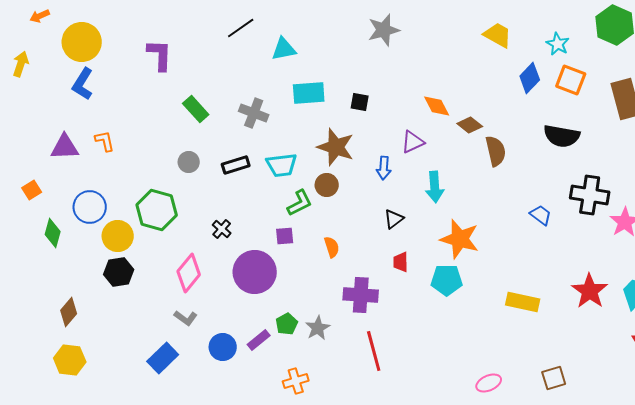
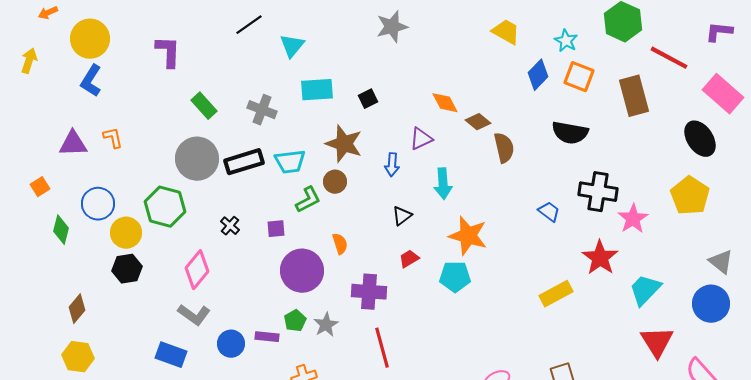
cyan triangle: (284, 49) -> (292, 46), turned -40
black square: (360, 102) -> (368, 99), turned -36
gray circle: (189, 162) -> (197, 159), size x2.0
black rectangle: (236, 165) -> (244, 162), size x1.4
purple square: (285, 236) -> (276, 229), moved
red trapezoid: (401, 262) -> (409, 259), turned 60
purple circle: (255, 272) -> (302, 271), moved
red star: (590, 291) -> (600, 258), moved
yellow rectangle: (523, 302) -> (556, 294), moved, turned -40
gray L-shape: (186, 318) -> (194, 315), size x1.4
purple rectangle: (259, 340) -> (267, 337), turned 45
blue rectangle: (163, 358) -> (171, 355), turned 64

